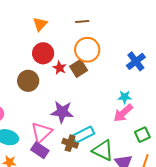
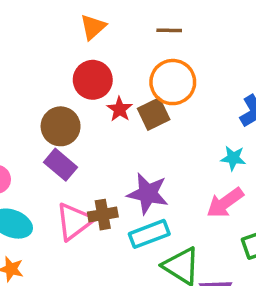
cyan star: (125, 97) -> (233, 158), moved
purple star: (62, 112) -> (148, 194), moved
brown cross: (70, 143) -> (103, 215), moved, turned -35
purple rectangle: (40, 150) -> (61, 165), moved

